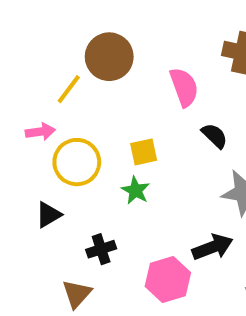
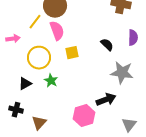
pink semicircle: (184, 87) -> (57, 31), moved
pink arrow: (40, 132) -> (13, 39), moved
green star: (136, 190) -> (51, 81), moved
black cross: (101, 249) -> (16, 110), moved, turned 32

